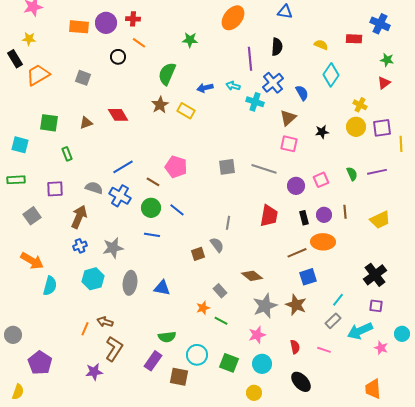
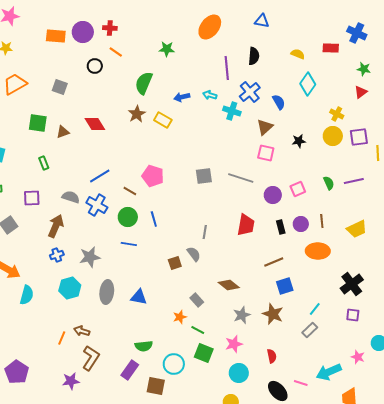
green square: (49, 123) -> (38, 123), moved
blue line: (177, 210) -> (154, 219), turned 35
orange ellipse: (323, 242) -> (318, 251), moved
gray star: (265, 306) -> (242, 315), size x0.7
cyan arrow: (360, 331) -> (329, 372), moved
pink line: (324, 350) -> (301, 383), moved
green square: (229, 363) -> (204, 353), moved

